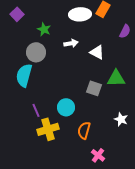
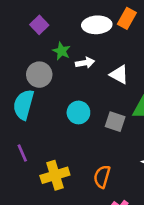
purple square: (17, 14) -> (39, 25), moved
green star: (44, 29) -> (61, 51), moved
cyan circle: (66, 107) -> (78, 112), moved
purple line: (36, 110) -> (22, 153), moved

